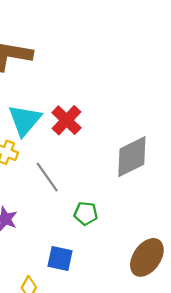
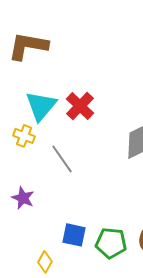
green pentagon: (86, 213) -> (111, 243), moved, size x1.4

